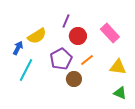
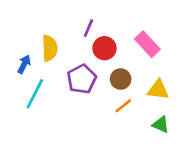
yellow semicircle: (37, 36) -> (50, 48), turned -60
orange line: (87, 60) -> (123, 106), moved
brown circle: (74, 79) -> (121, 79), moved

